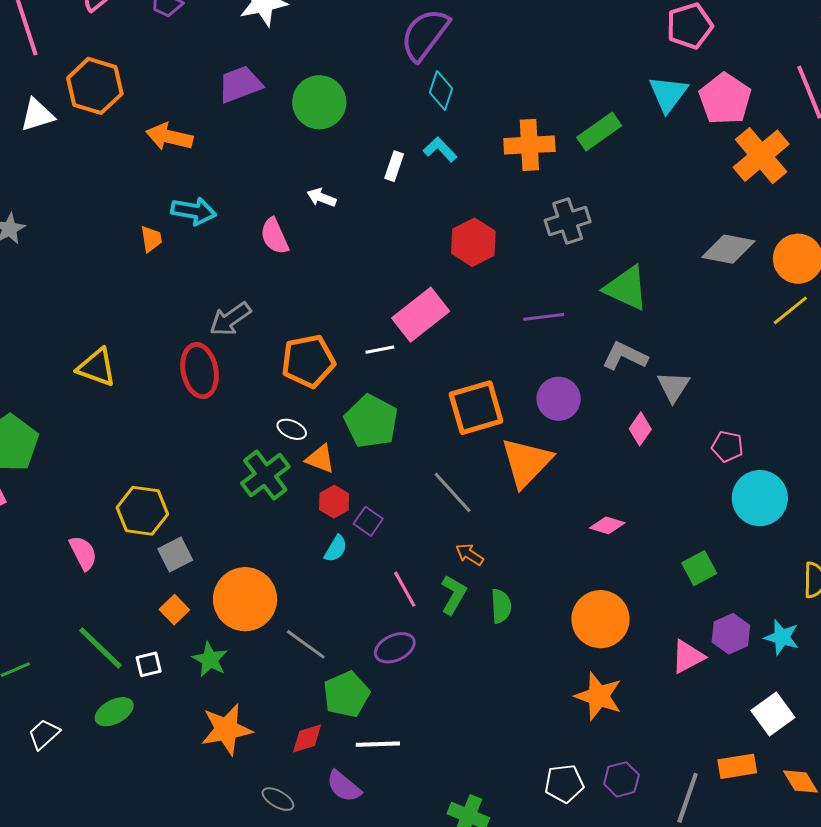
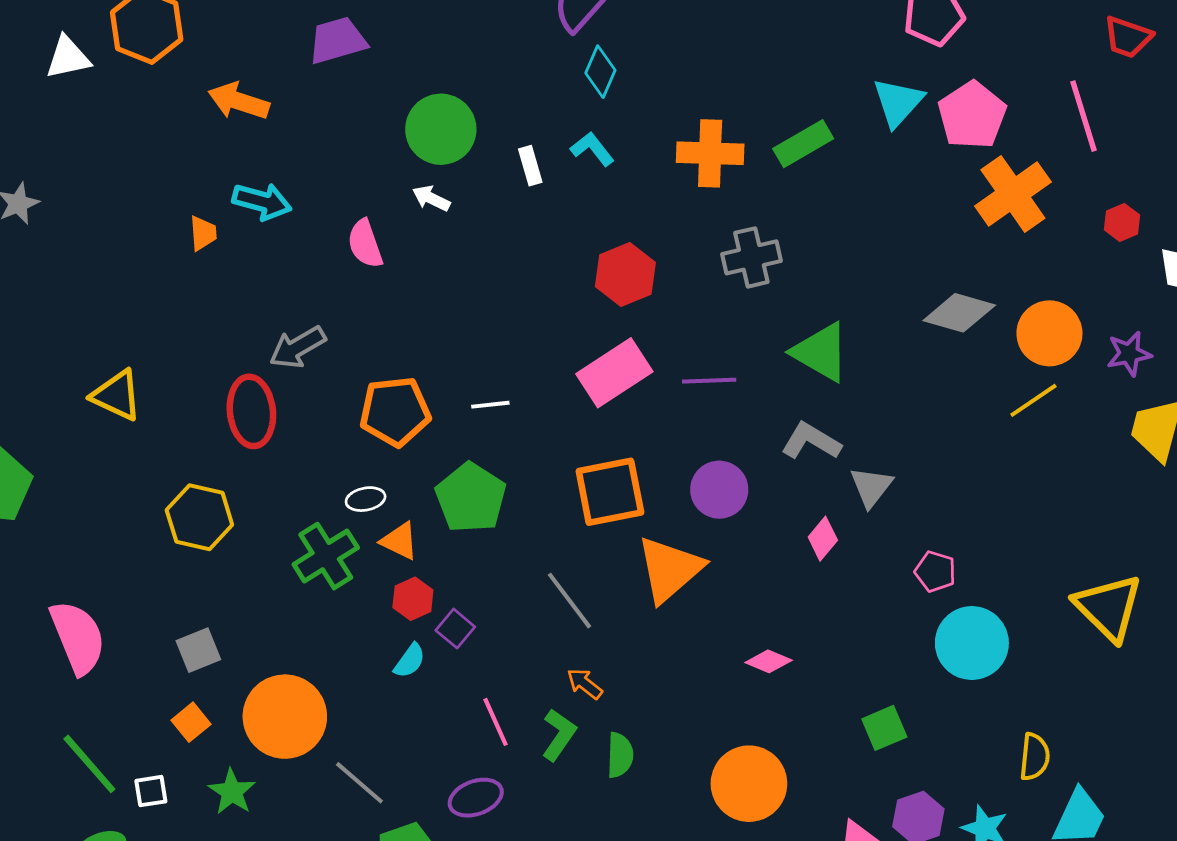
green circle: (319, 102) -> (441, 129), moved
white rectangle: (394, 166) -> (530, 166), turned -40
pink rectangle: (421, 315) -> (614, 373), moved
white ellipse: (292, 429) -> (366, 499), turned -40
yellow hexagon: (142, 511) -> (199, 517), moved
pink semicircle: (83, 553) -> (78, 637), size x1.6

